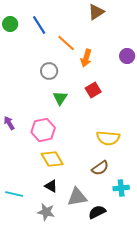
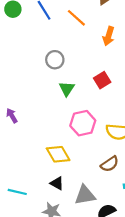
orange line: (66, 43) -> (76, 18), moved
orange arrow: (86, 58) -> (109, 36), moved
pink hexagon: (43, 130) -> (83, 123), moved

